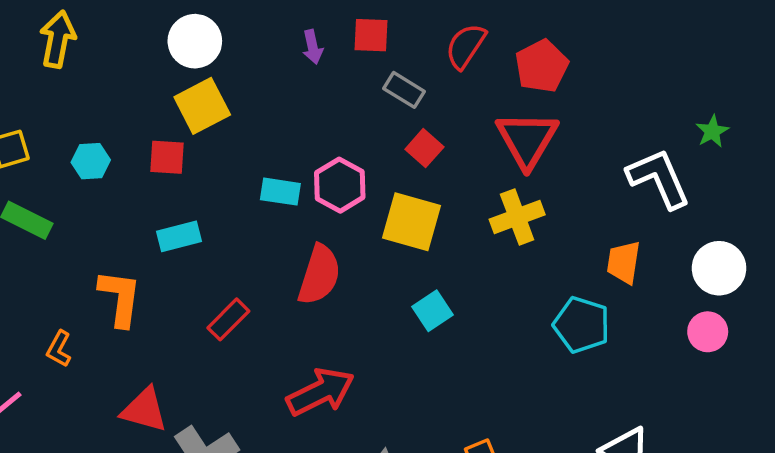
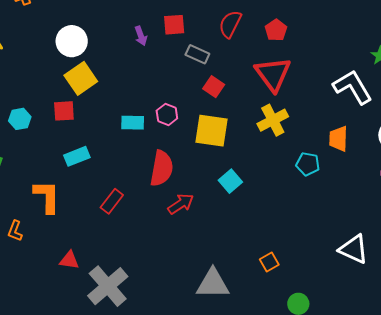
red pentagon: (542, 66) -> (276, 30), size x0.7
pink hexagon: (340, 185) -> (167, 115), size x0.7
cyan pentagon: (582, 325) -> (308, 164), moved, size x0.7
red arrow: (321, 392) -> (181, 204), moved, size x0.7
red triangle: (144, 410) -> (69, 260), size x0.7

